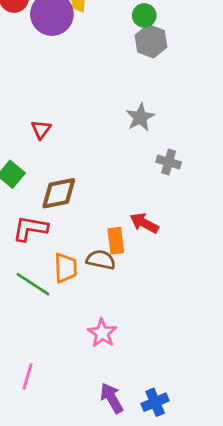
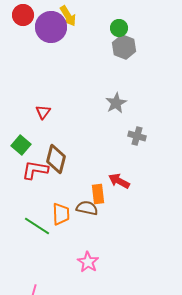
brown diamond: (59, 193) -> (56, 159), turned -64
red L-shape: (30, 229) -> (35, 170), moved

